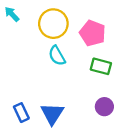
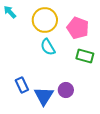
purple circle: (104, 107) -> (66, 90), moved
blue rectangle: (21, 113) -> (22, 85), moved

